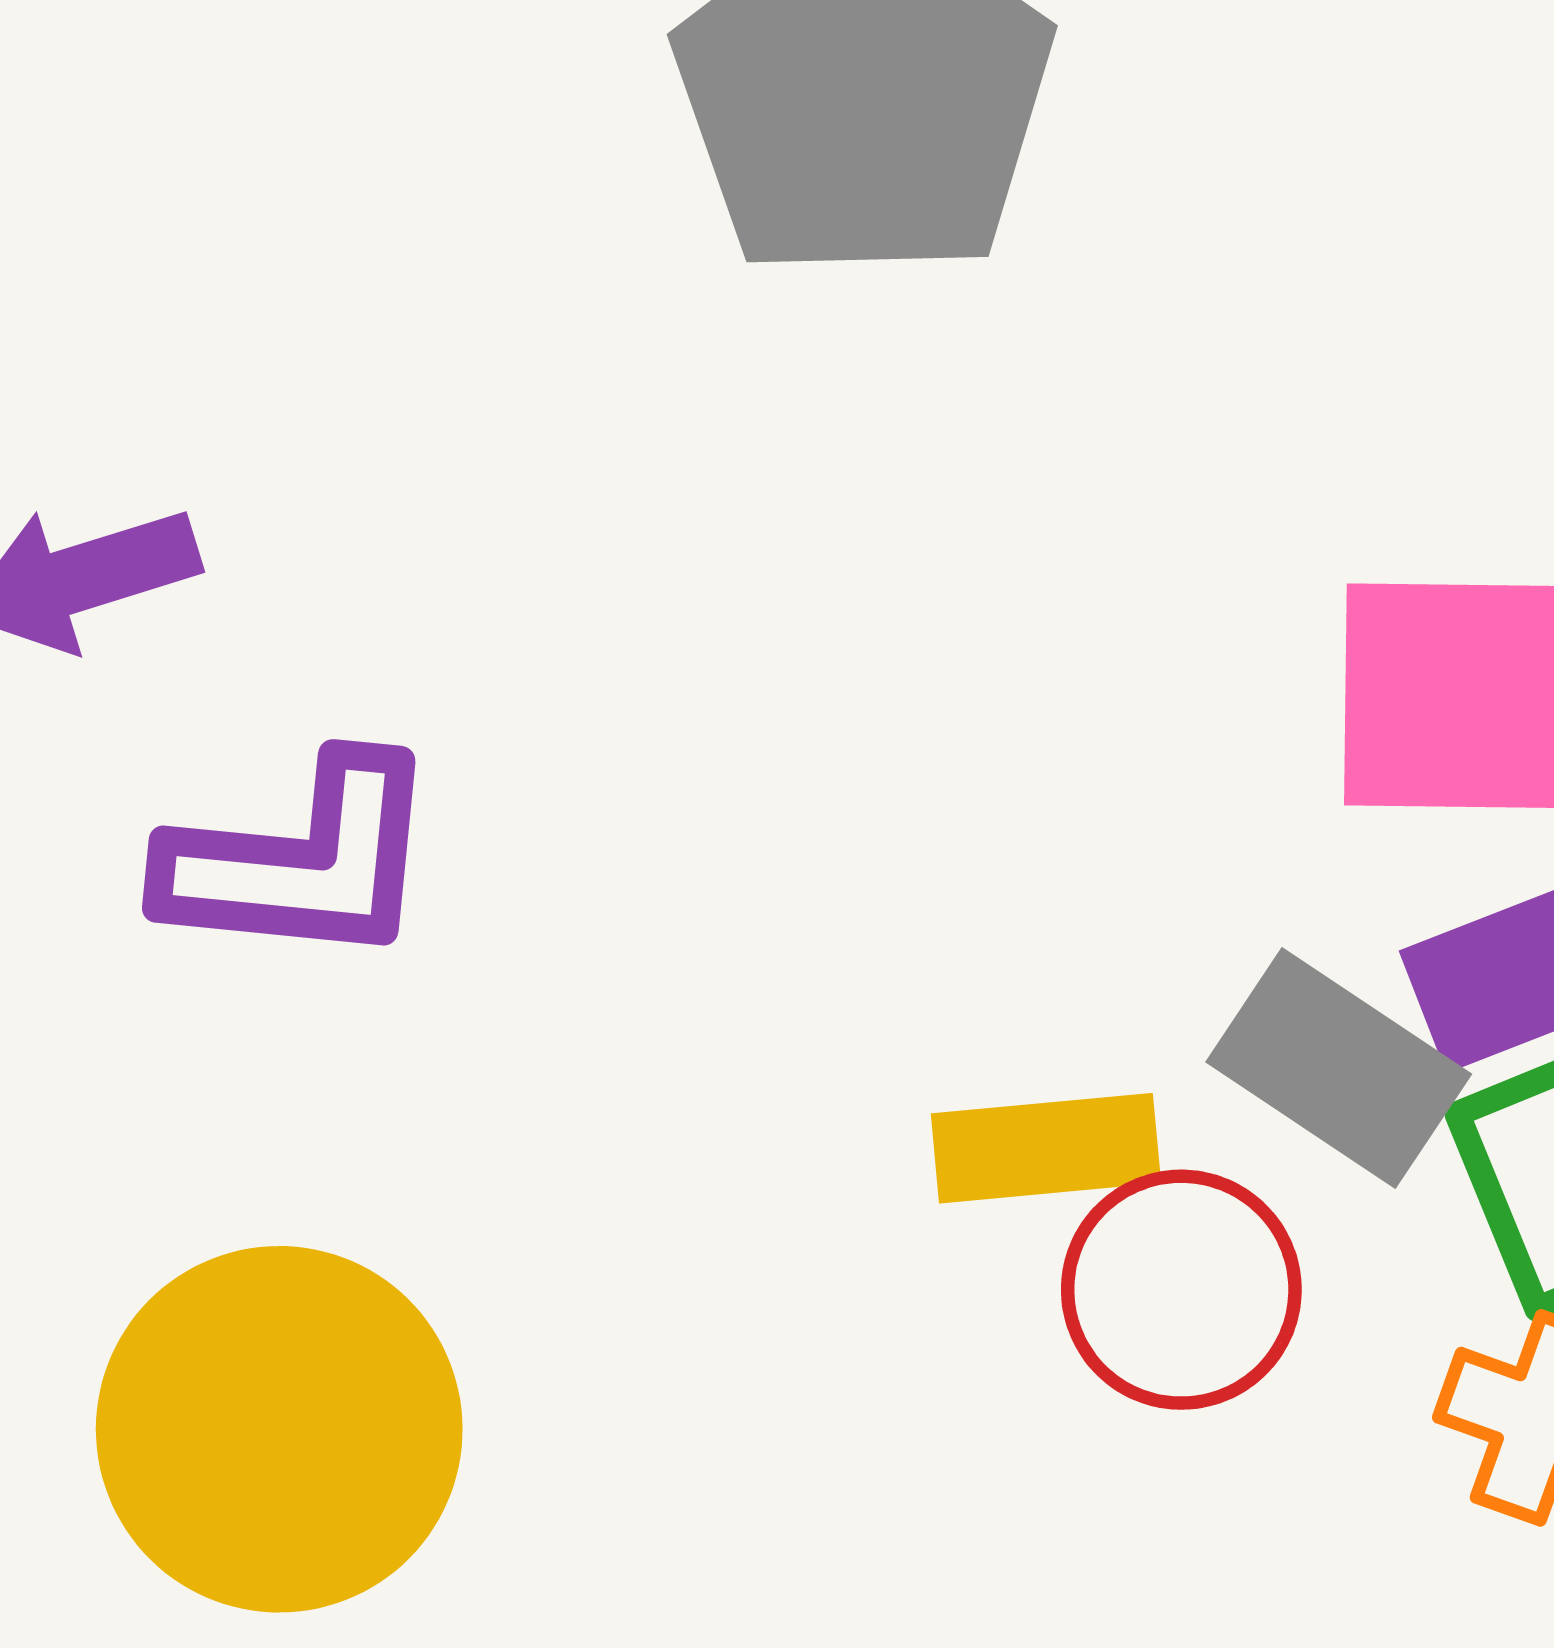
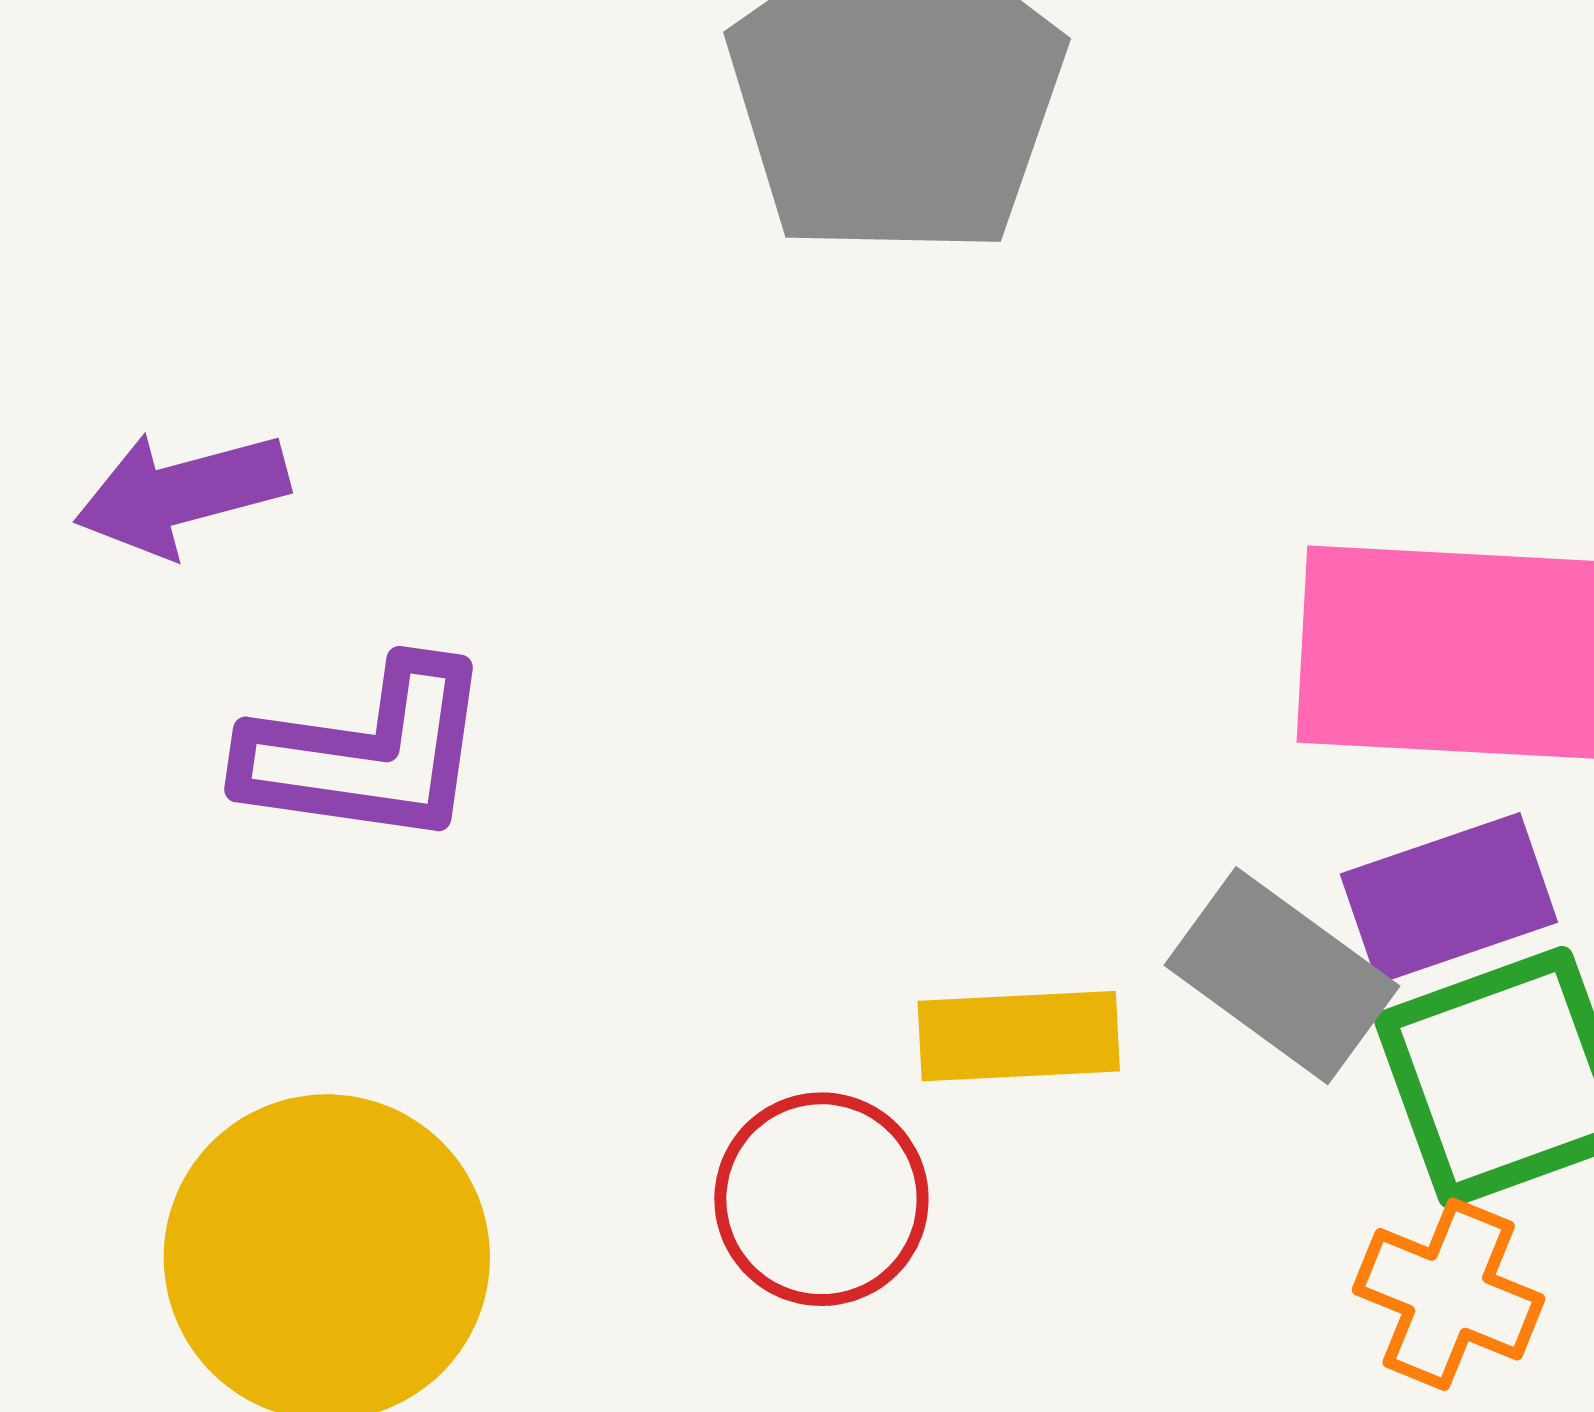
red circle: (1181, 1290) -> (821, 1199), moved

